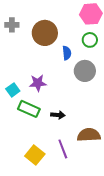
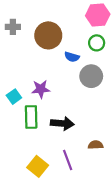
blue semicircle: (67, 53) -> (72, 57), turned 112
green rectangle: (29, 109) -> (31, 117), turned 65
black arrow: (58, 115) -> (62, 123), size x1.5
brown semicircle: (89, 135) -> (96, 145), size x0.6

